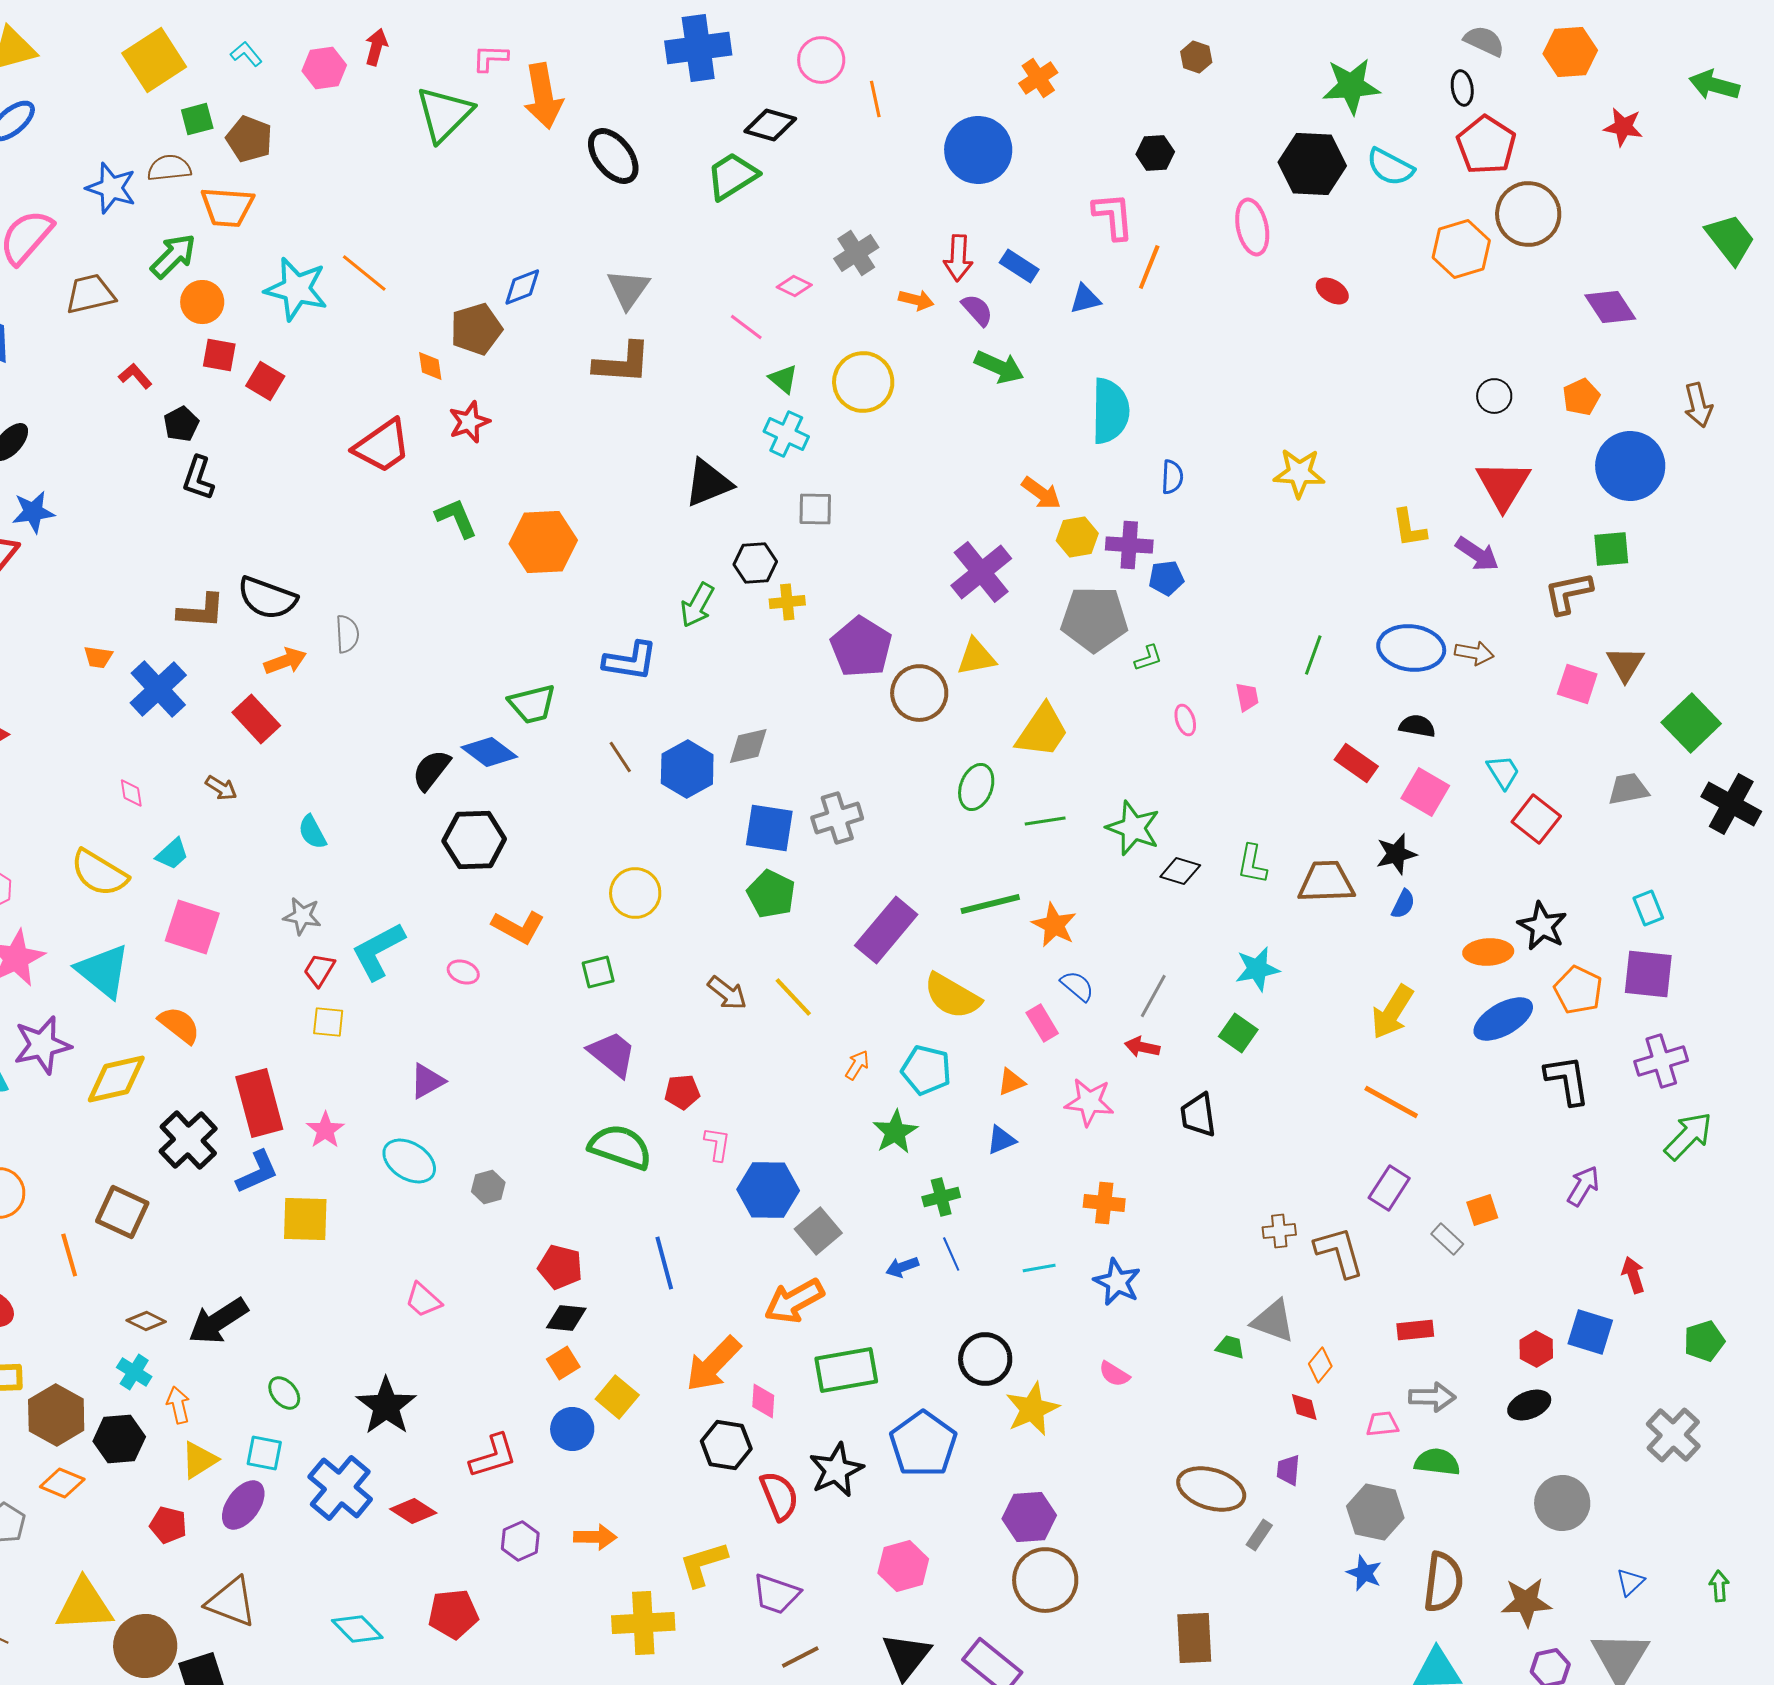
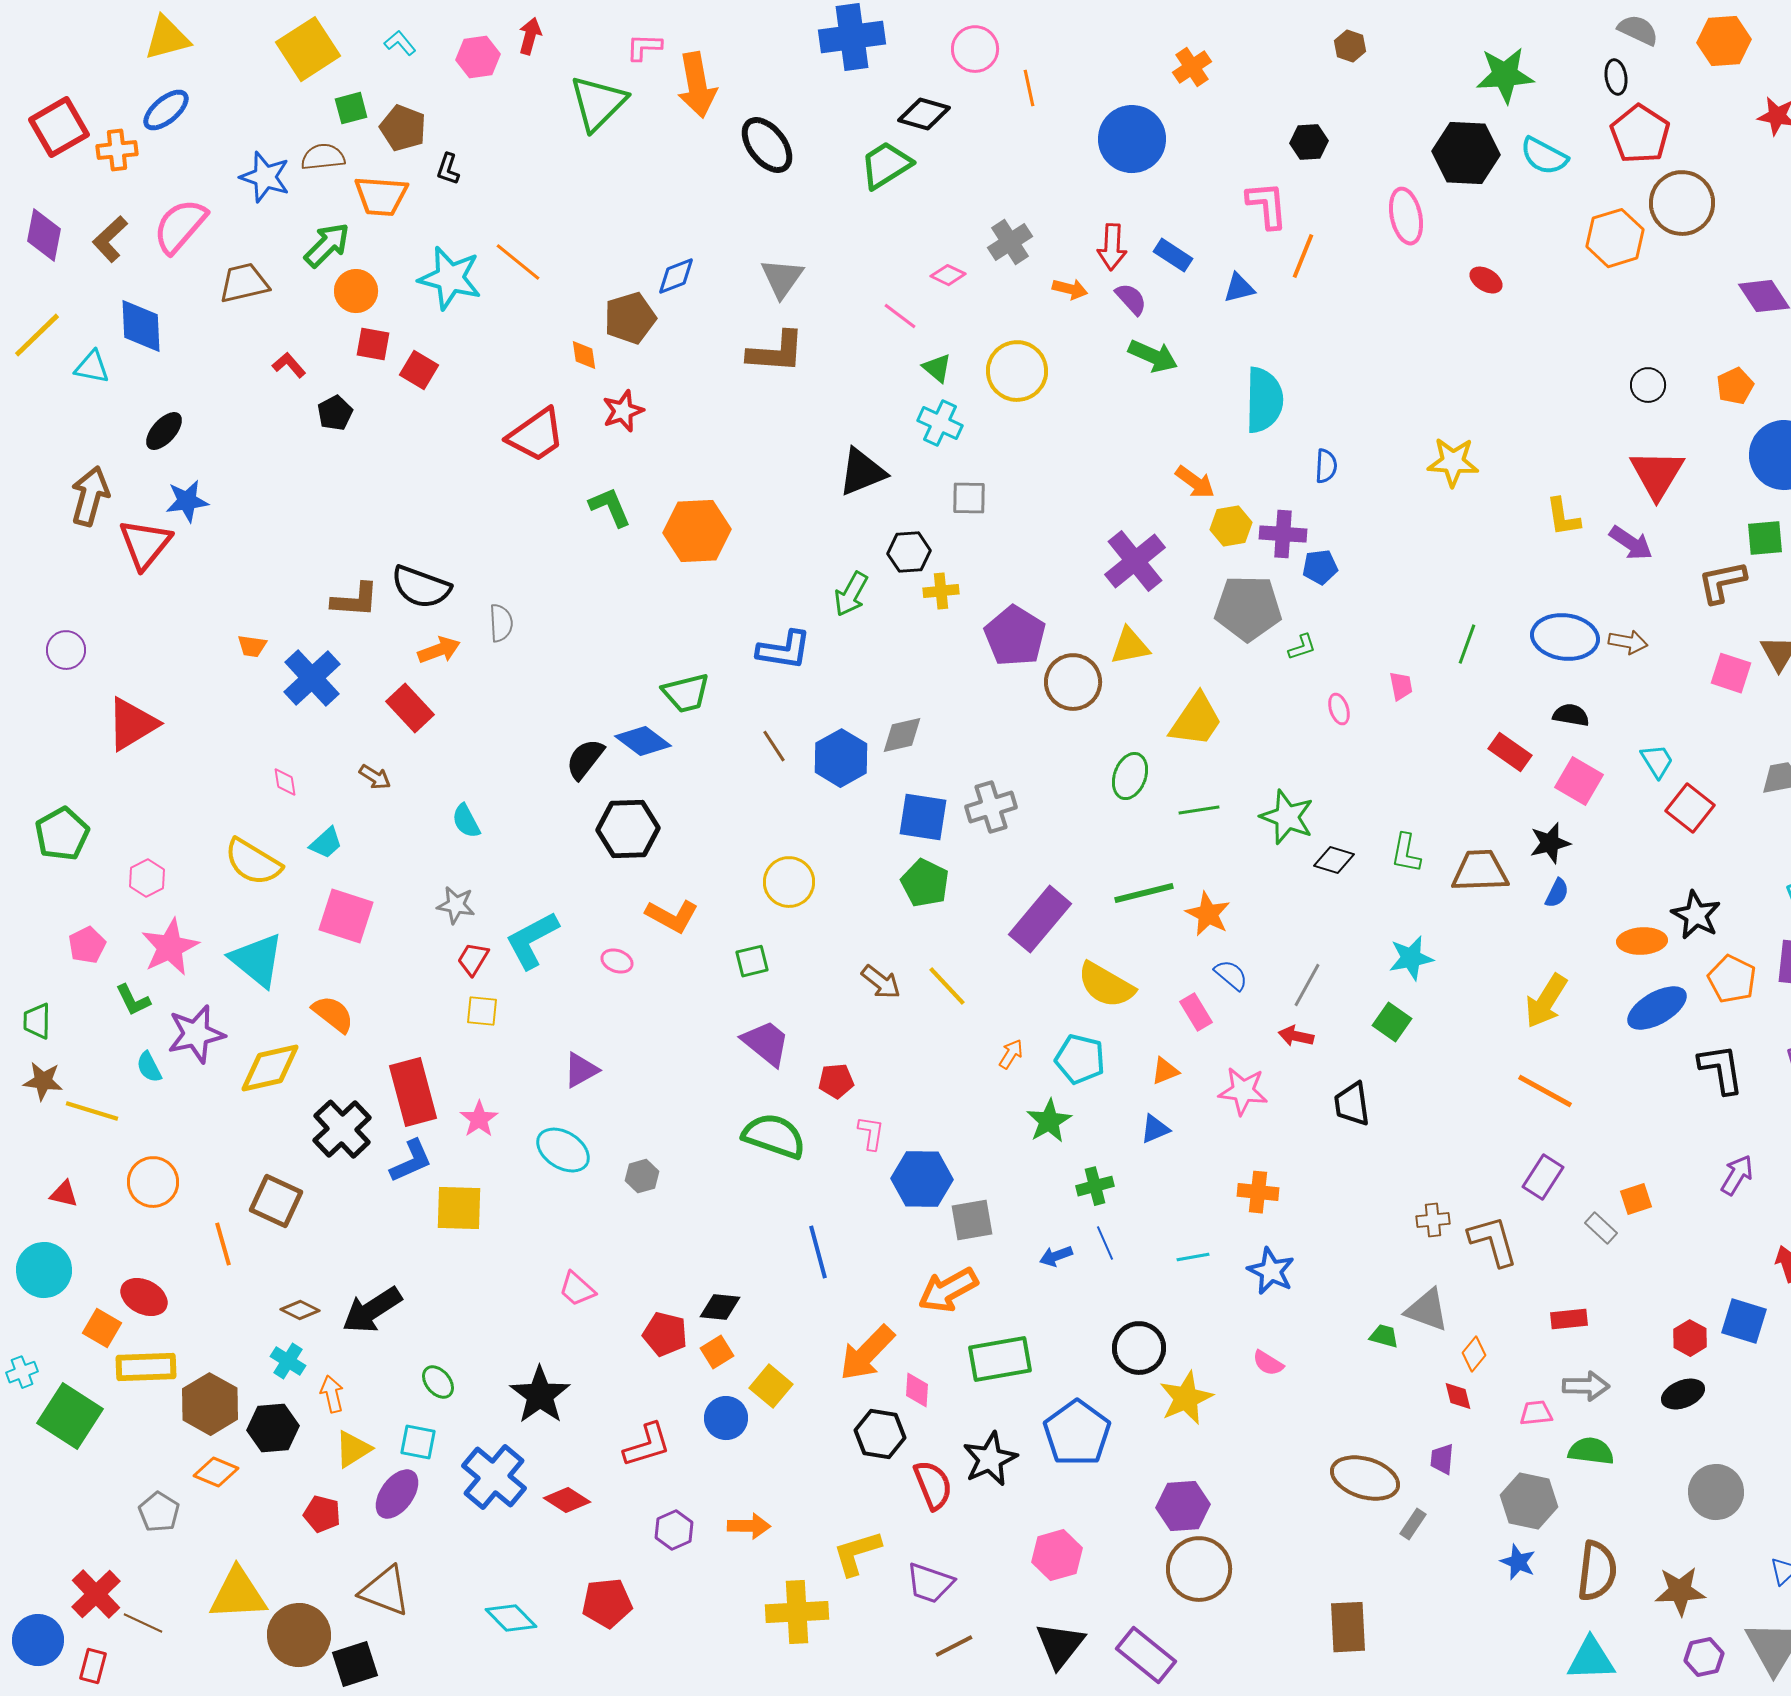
black L-shape: (198, 478) -> (448, 169), moved, size x0.7
gray square: (818, 1231) -> (972, 1220), turned 30
red pentagon: (560, 1267) -> (665, 1334), moved

